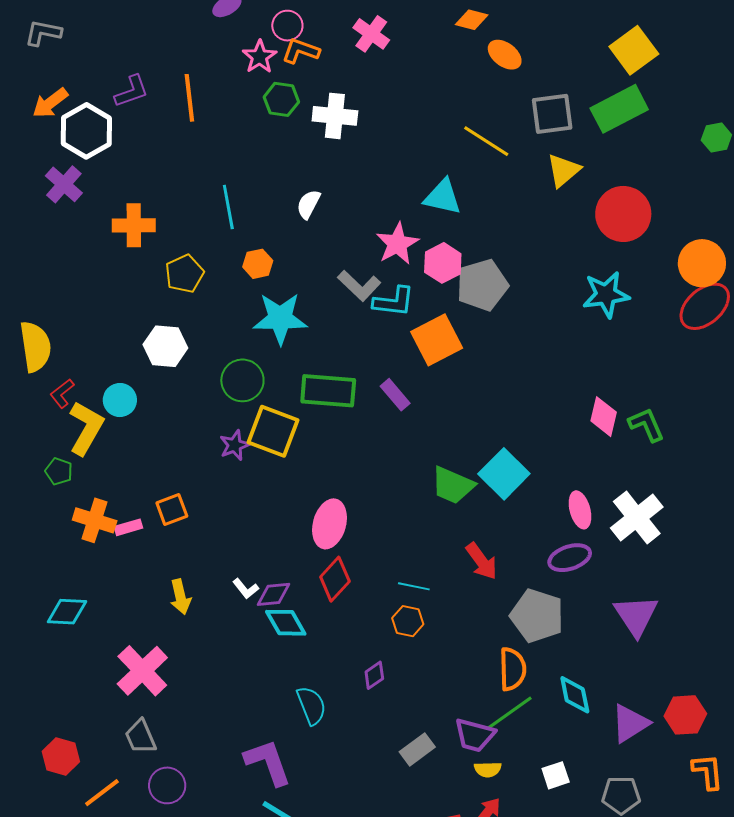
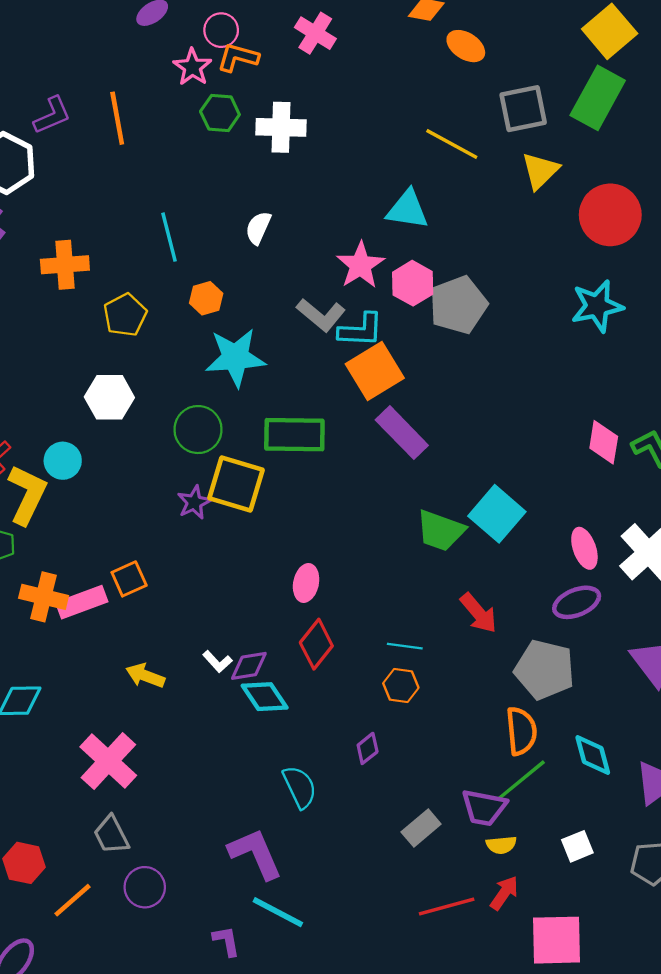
green rectangle: (619, 109) -> (598, 98), turned -30
orange square: (437, 340) -> (375, 371), moved
purple rectangle: (395, 395) -> (402, 433), moved, size x1.5
pink ellipse: (330, 524) -> (306, 583), size x0.7
pink rectangle: (128, 527) -> (82, 602), size x1.6
yellow arrow: (180, 597) -> (145, 676), turned 128

